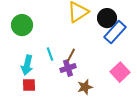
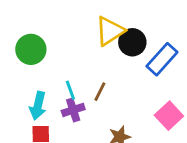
black circle: (107, 18) -> (132, 42), moved
purple cross: (68, 68) -> (73, 110), moved

